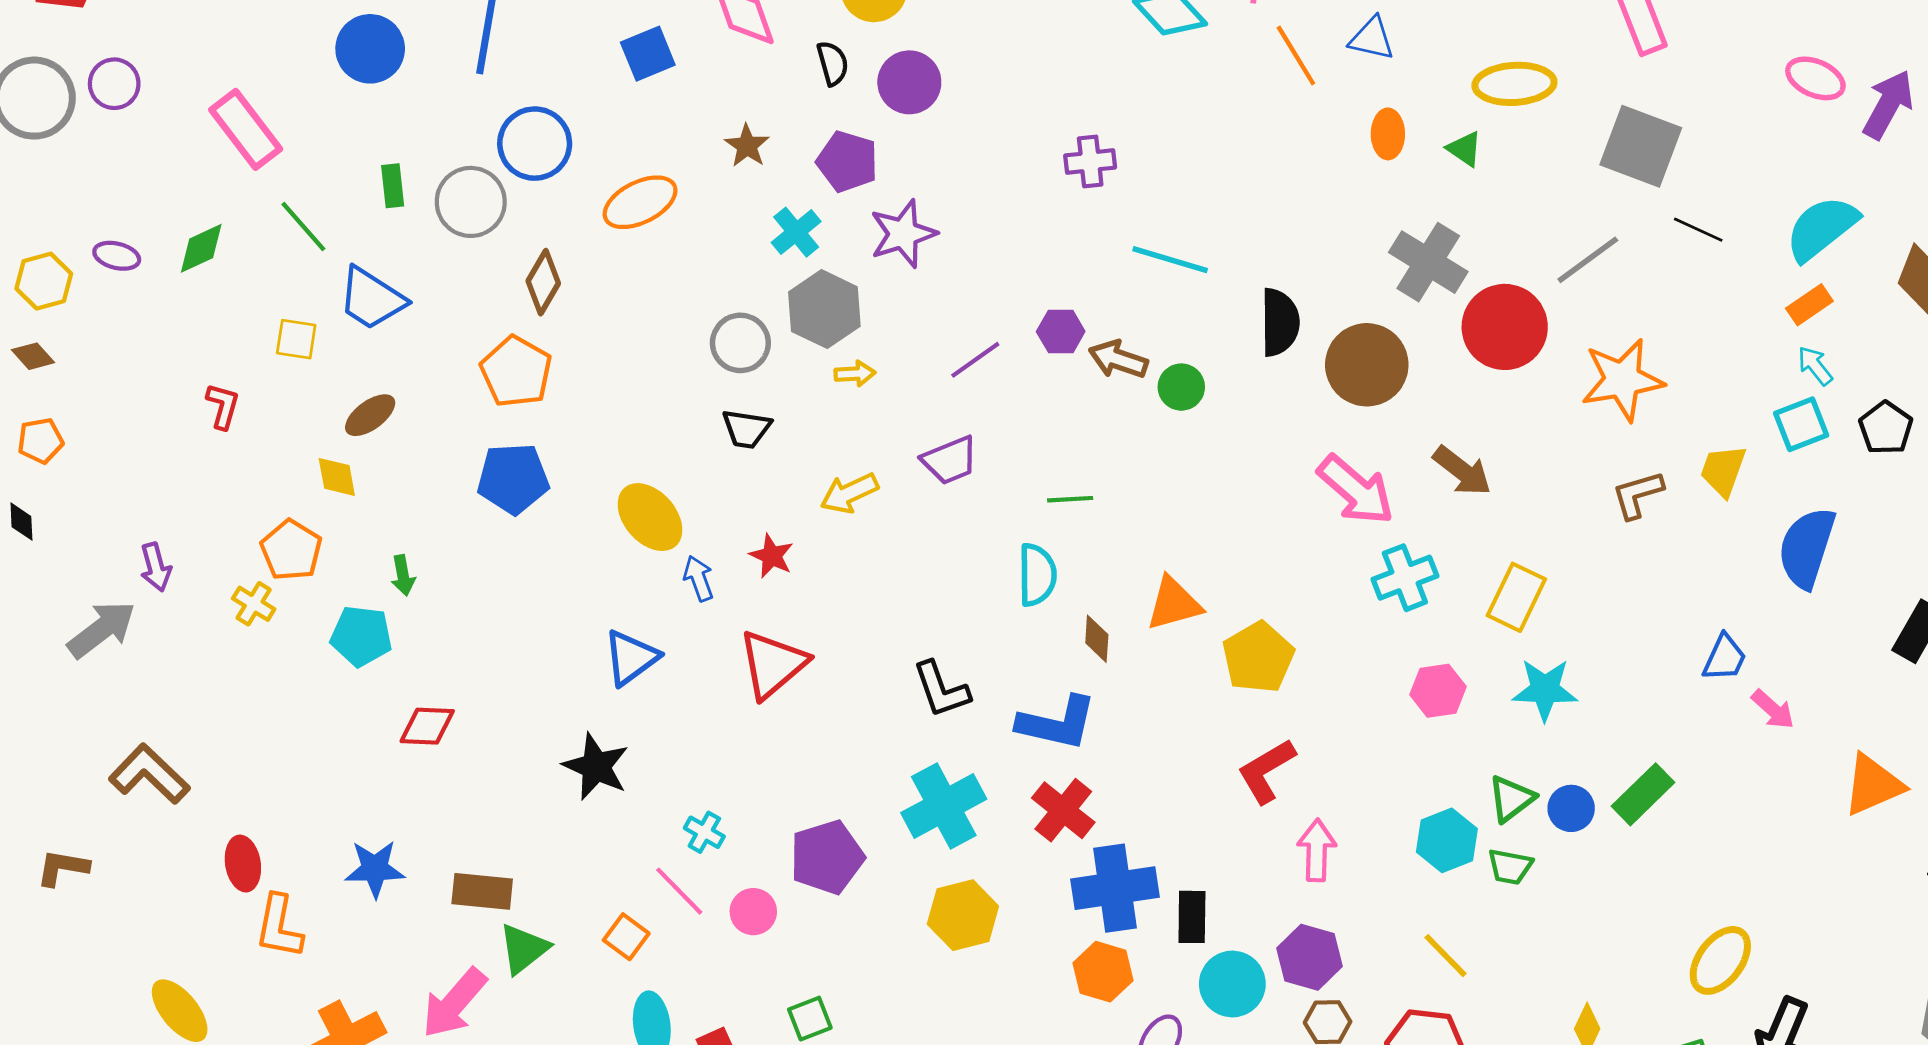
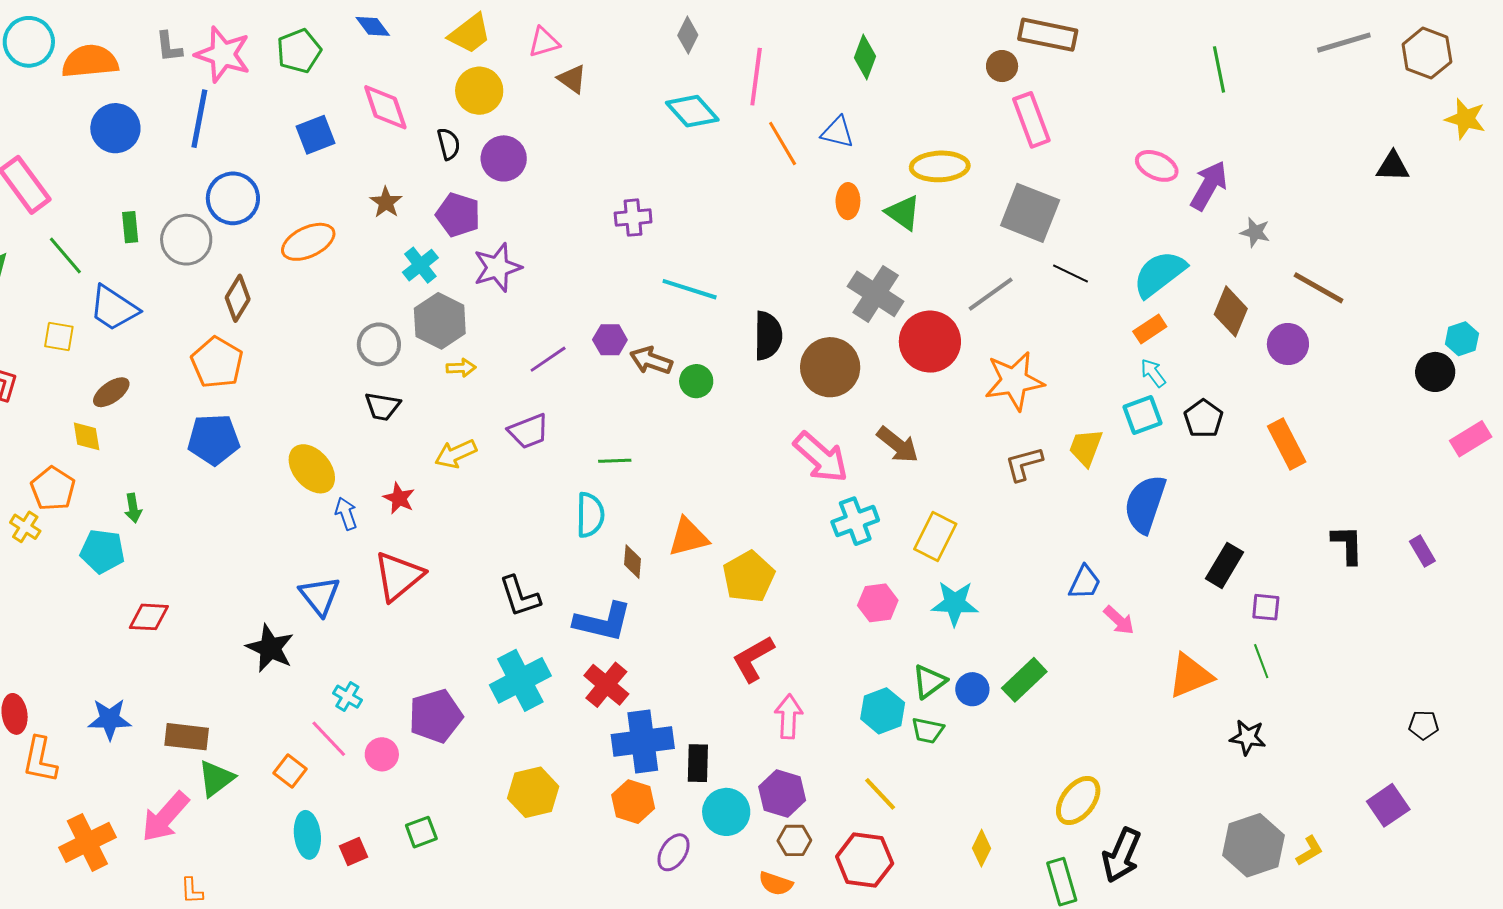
green triangle: (1465, 149) -> (903, 213), size x1.4
blue triangle: (631, 658) -> (320, 596), moved, turned -33
yellow hexagon: (963, 915) -> (533, 792), moved

